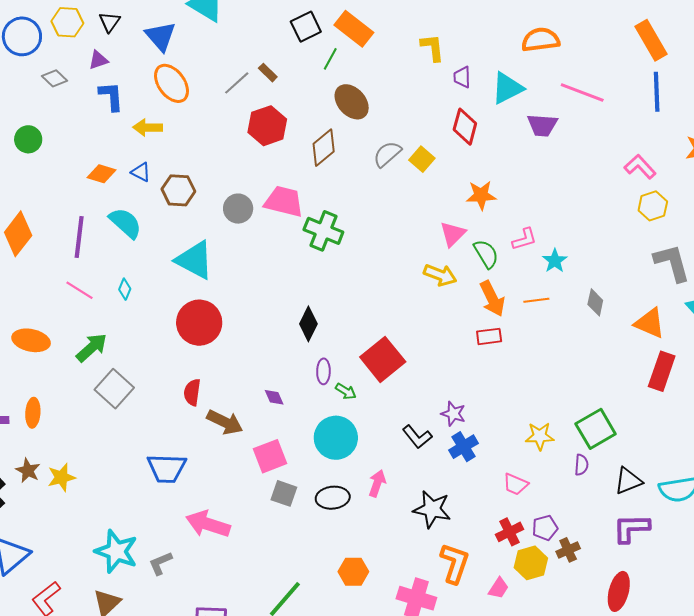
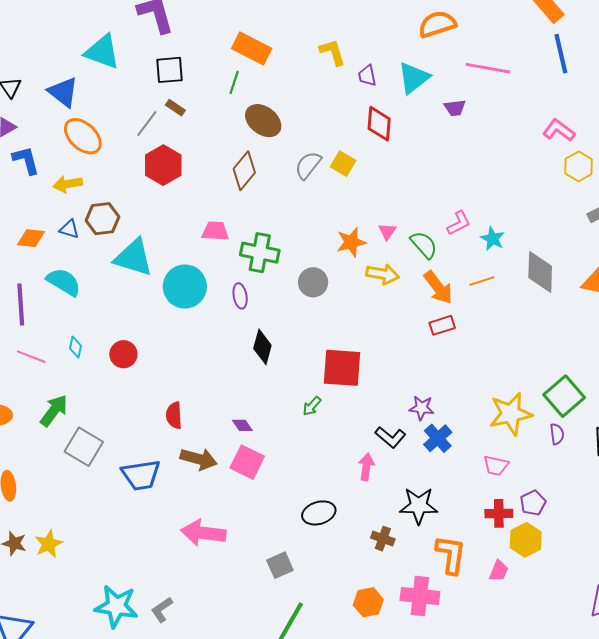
black square: (306, 27) -> (169, 70), moved, turned 32
purple trapezoid: (542, 125) -> (455, 108), size x0.7
red hexagon: (267, 126) -> (163, 165), moved
brown hexagon: (178, 190) -> (102, 219), moved
orange star: (481, 195) -> (351, 242), moved
pink trapezoid: (284, 201) -> (215, 231), size x0.7
gray circle: (238, 209) -> (313, 282), moved
pink triangle: (453, 234) -> (387, 231), size x0.7
cyan triangle: (195, 260) -> (134, 258), moved
gray diamond: (595, 302) -> (540, 272), size x1.6
red circle: (199, 323) -> (123, 354), moved, size x0.6
red square: (383, 359) -> (342, 368), turned -36
purple ellipse: (323, 371) -> (240, 296), moved
green arrow: (346, 391) -> (312, 406), turned 110
red semicircle: (192, 392) -> (174, 415), moved
yellow star: (540, 436) -> (511, 414), size x1.5
cyan circle: (336, 438) -> (185, 287), moved
pink square: (270, 456) -> (247, 462), moved, turned -32
blue trapezoid: (167, 468) -> (141, 475), moved
pink arrow: (377, 483) -> (366, 467), moved
gray square: (284, 493) -> (280, 565), moved, turned -32
pink arrow: (208, 524) -> (203, 533), moved
red cross: (509, 532) -> (499, 513), turned 36
brown cross: (568, 550) -> (383, 539), moved, turned -35
orange hexagon: (353, 572) -> (368, 602), moved

